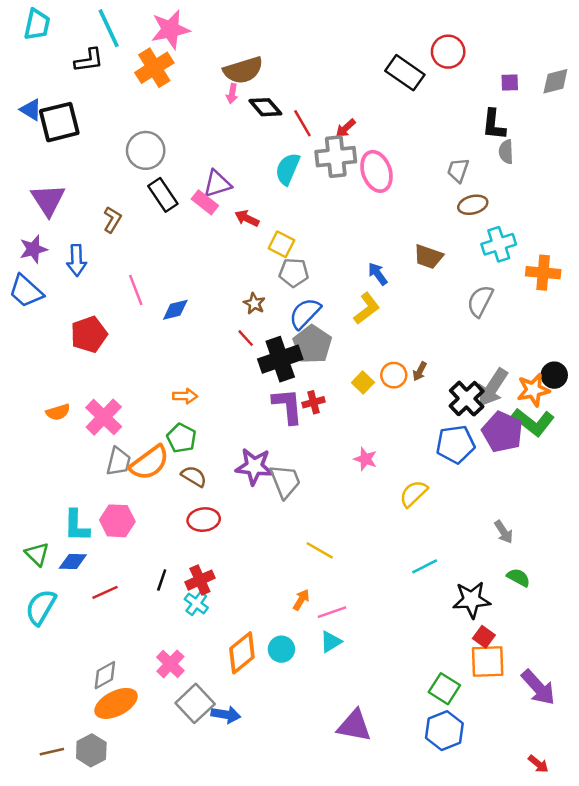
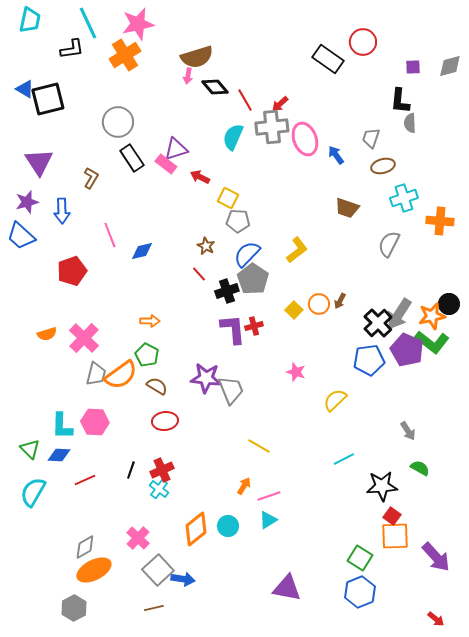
blue arrow: (378, 274) -> (336, 155), moved
black cross: (280, 359) -> (227, 291), size x0.7
brown line: (52, 752) -> (154, 608), moved

